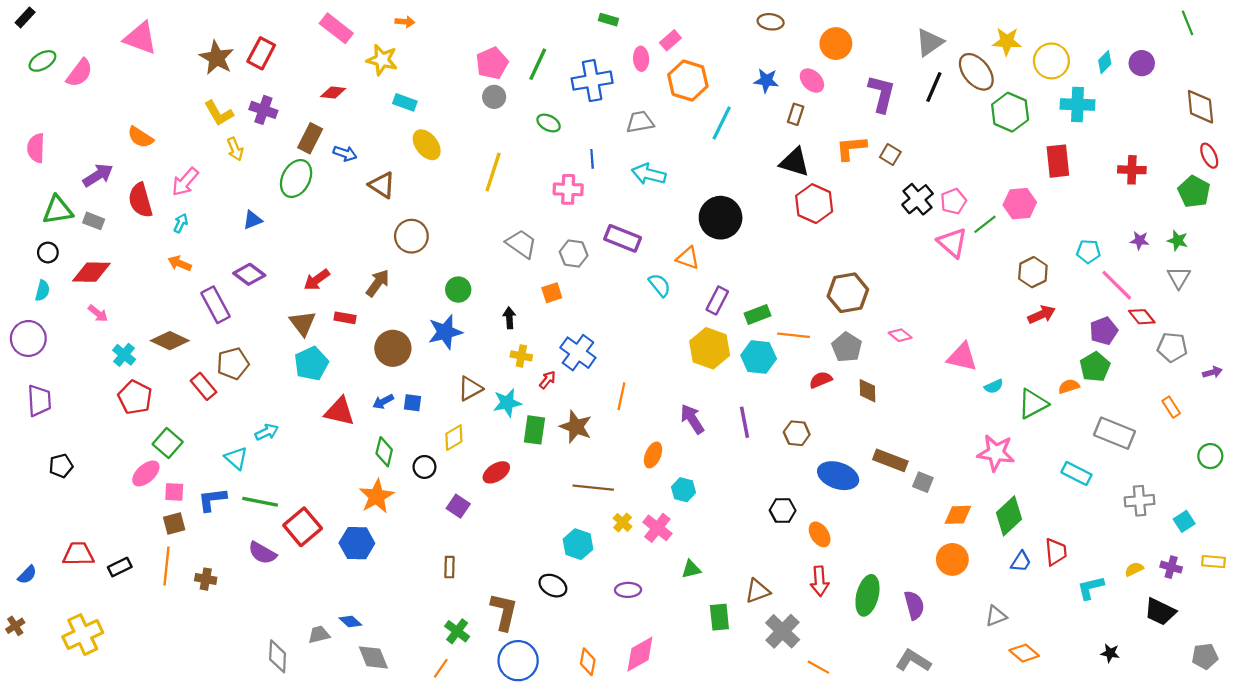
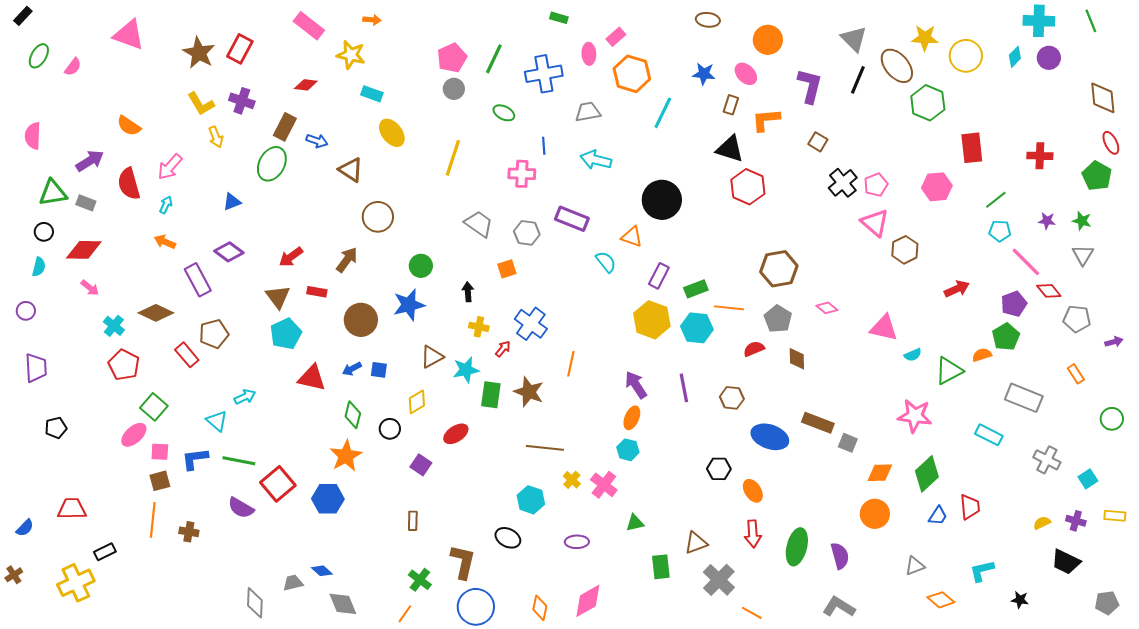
gray triangle: (929, 42) -> (854, 39), turned -40
green ellipse: (42, 61) -> (39, 56), turned -30
pink semicircle: (79, 73) -> (73, 67), size x0.7
cyan cross: (1078, 104) -> (1039, 21), moved
orange L-shape: (851, 148) -> (766, 120), moved
green line: (985, 224) -> (996, 200), moved
brown hexagon: (1033, 272) -> (905, 250), moved
purple circle: (28, 338) -> (26, 311), size x0.6
orange ellipse: (653, 455) -> (632, 418), moved
gray cross: (1140, 501) -> (1047, 460), turned 32
black rectangle: (120, 567) -> (105, 552), moved
cyan L-shape: (1091, 588) -> (982, 571), moved

